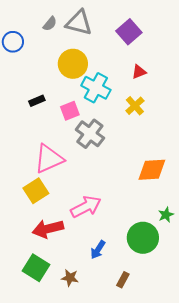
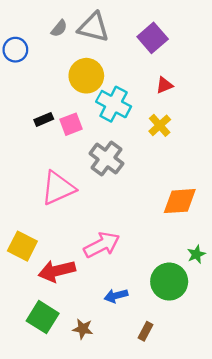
pink square: (70, 111) -> (71, 124), moved
yellow square: (36, 191) -> (22, 246), moved, turned -30
blue arrow: (98, 250) -> (116, 296), turned 42

